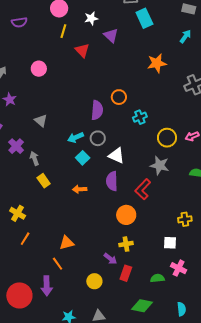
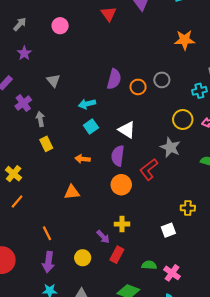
orange circle: (119, 97) -> (138, 87), moved
cyan cross: (140, 117) -> (199, 91), moved
gray circle: (98, 138) -> (162, 80), moved
orange circle: (126, 215) -> (121, 185), moved
orange triangle: (67, 243) -> (72, 192), moved
white square: (170, 243) -> (168, 230), turned -32
pink cross: (179, 268) -> (172, 273), moved
purple arrow: (47, 286) -> (48, 262), moved

